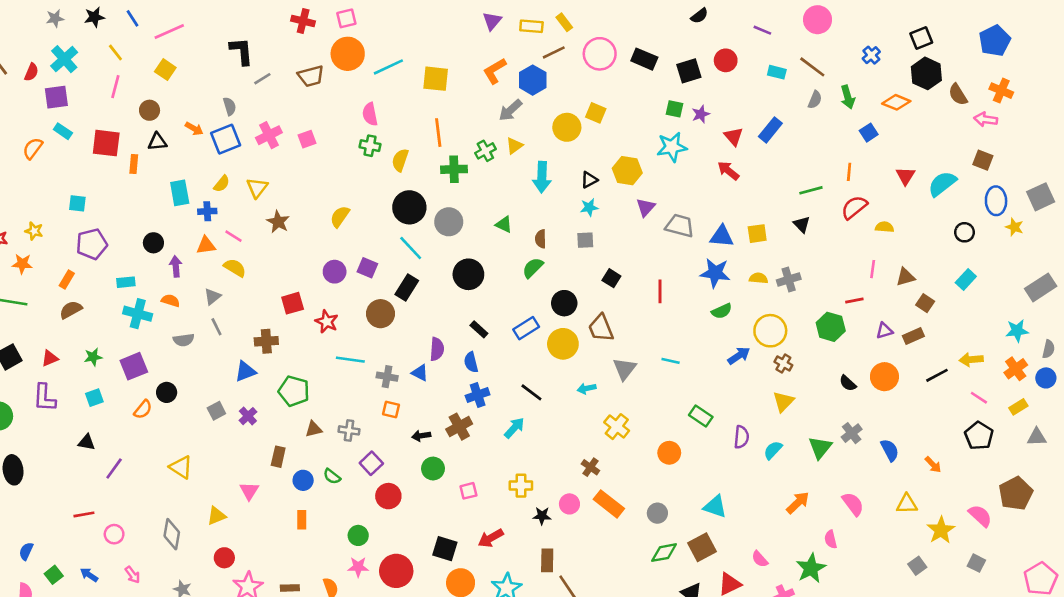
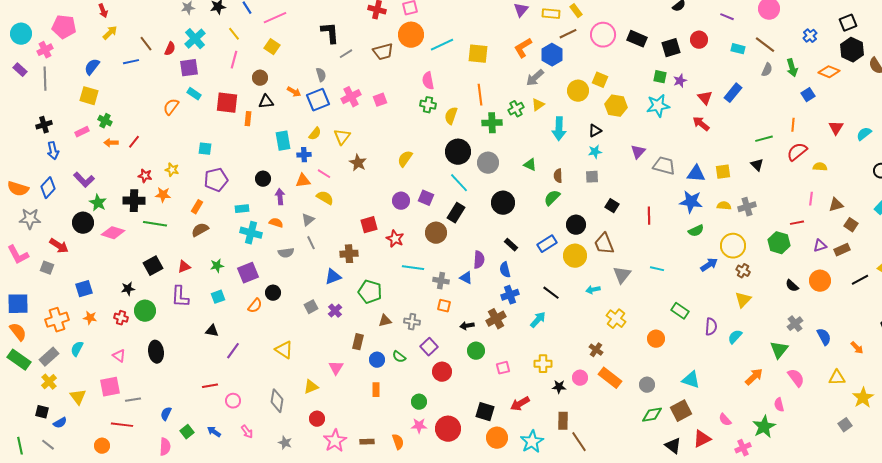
yellow hexagon: (627, 171) -> (616, 106), moved
cyan semicircle: (942, 184) -> (864, 134), size x0.7
green triangle: (820, 448) -> (779, 350), moved

